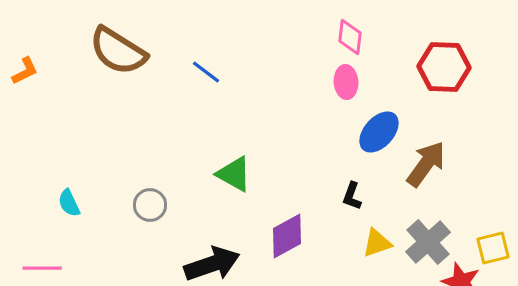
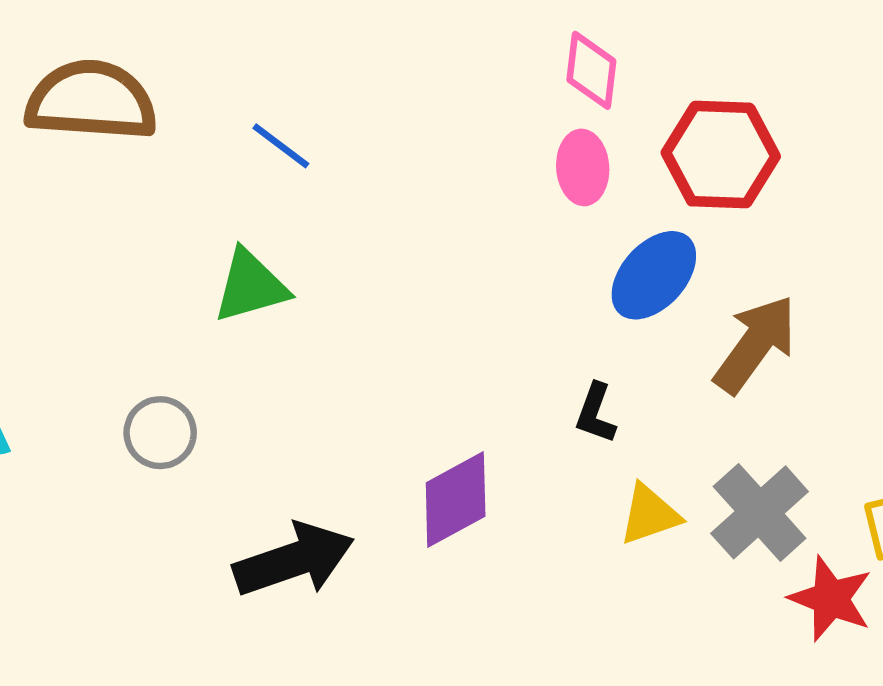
brown semicircle: (118, 51) -> (91, 101), turned 152
red hexagon: (444, 67) -> (721, 155), moved
green triangle: (234, 174) -> (251, 286), moved, turned -45

